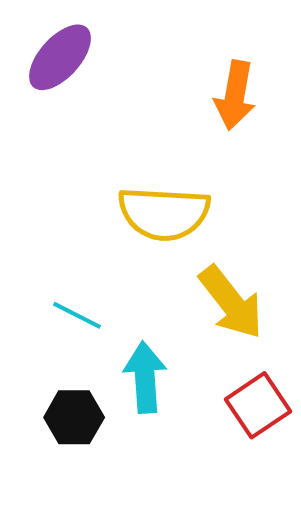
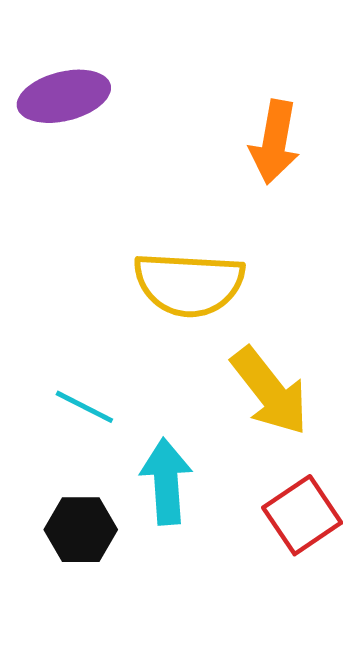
purple ellipse: (60, 57) -> (64, 96), turned 34

